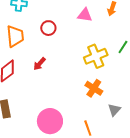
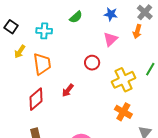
pink triangle: (85, 15) -> (110, 39), turned -49
red circle: (48, 28) -> (92, 63), moved

